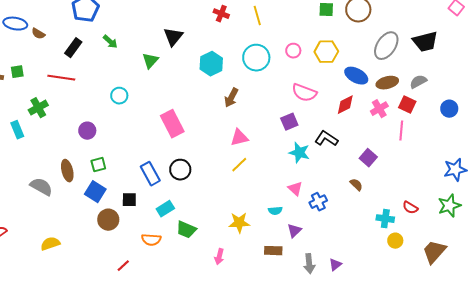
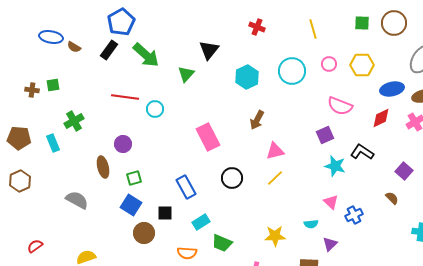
yellow line: (257, 16) -> (313, 29), moved
green arrow: (110, 42) -> (146, 55), size x1.8
black rectangle: (73, 48) -> (109, 50), moved
blue ellipse: (356, 76) -> (392, 89), turned -40
red line: (61, 78) -> (125, 97), moved
brown arrow: (231, 98) -> (257, 120), moved
black circle: (180, 170) -> (232, 178), moved
brown ellipse: (67, 171) -> (103, 167), moved

